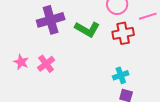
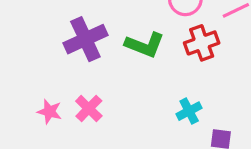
cyan cross: (121, 75) -> (189, 111), moved

